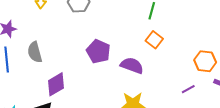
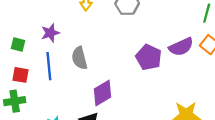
purple semicircle: (132, 65) -> (181, 47), moved, turned 135

